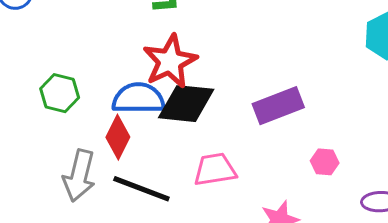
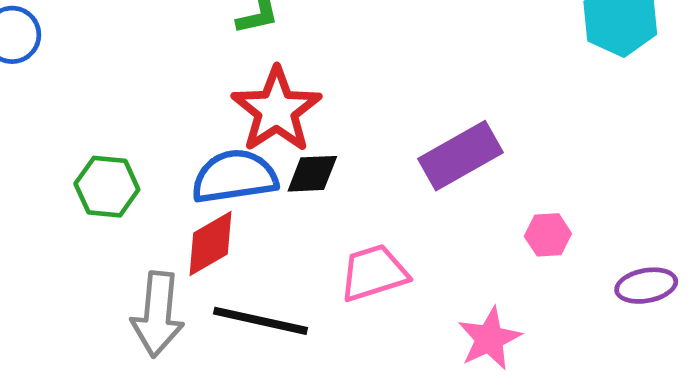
black diamond: (186, 104) -> (312, 174), size x0.6
red diamond: (118, 137) -> (211, 243), turned 42

